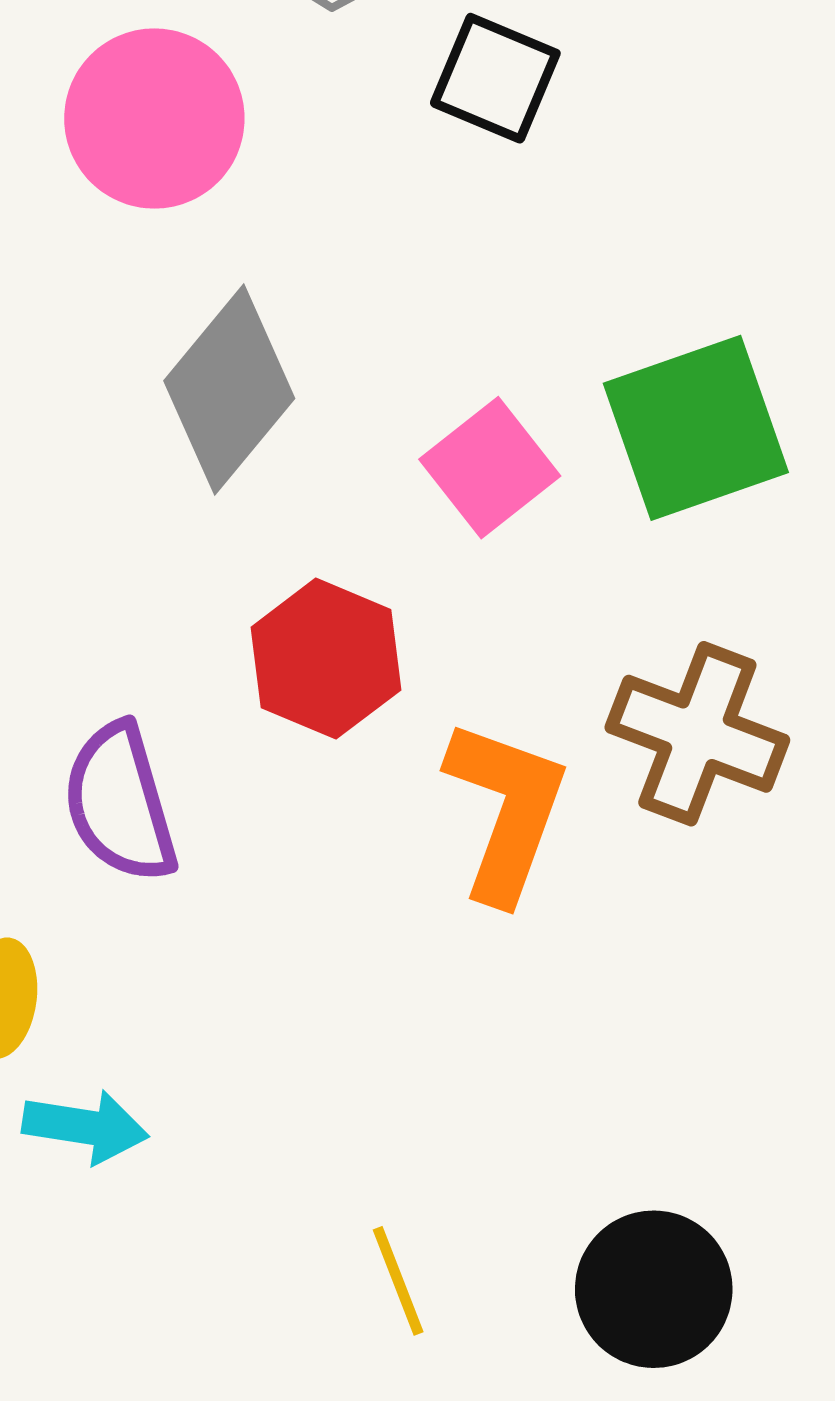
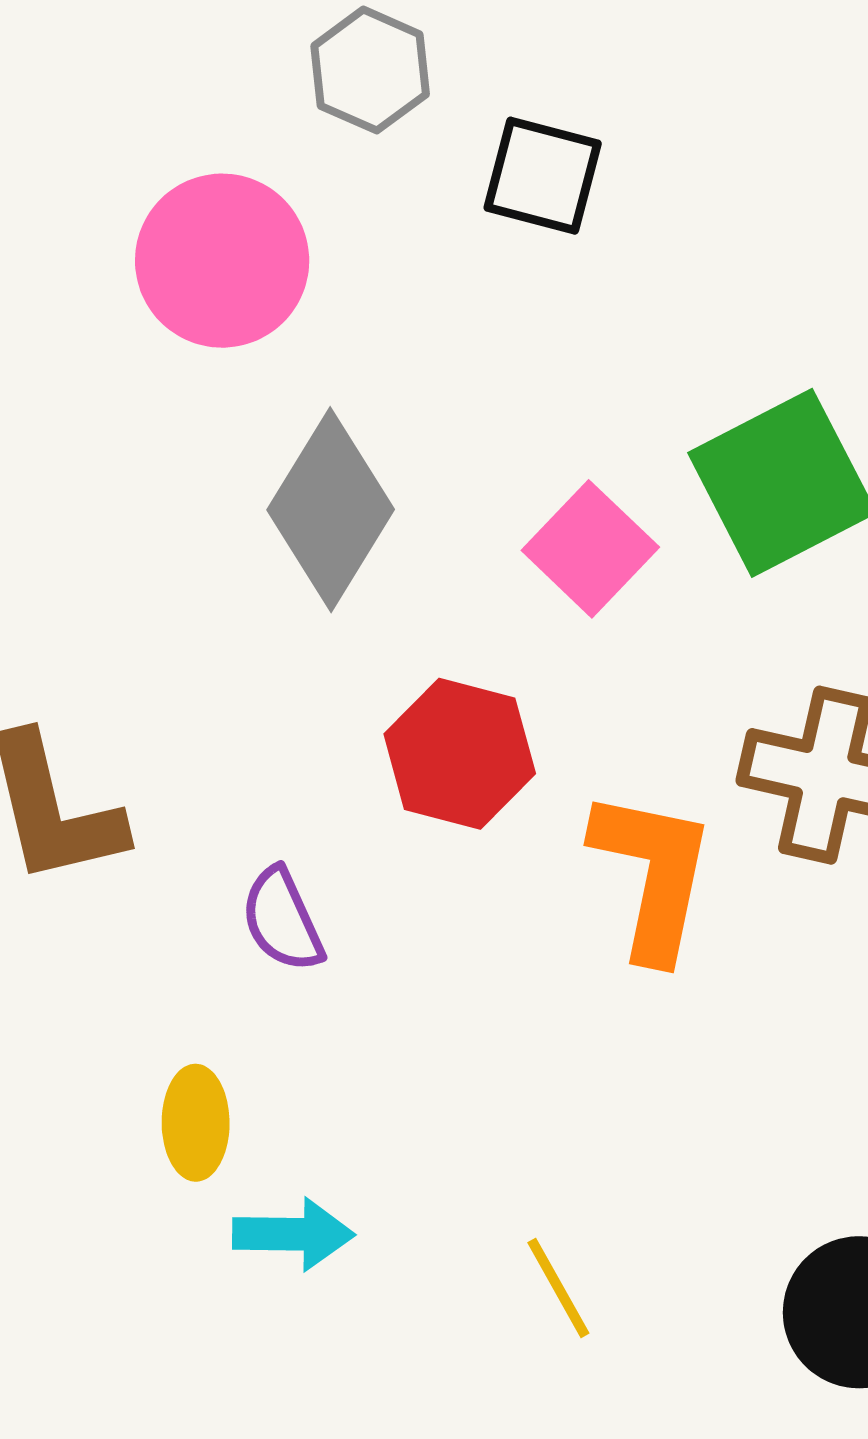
purple semicircle: (120, 803) -> (282, 920), size x0.7
yellow line: (398, 1281) -> (558, 1288), moved

